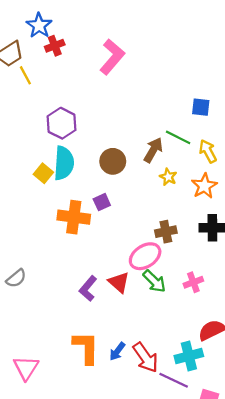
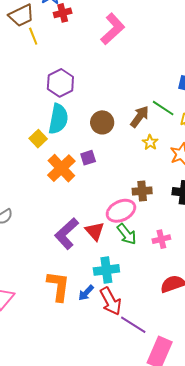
yellow square: (43, 173) -> (38, 139), moved
orange cross: (74, 217) -> (61, 168), turned 32
purple L-shape: (88, 289) -> (67, 234), size x1.4
cyan cross: (189, 356) -> (106, 270), moved

